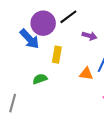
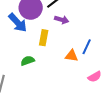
purple arrow: (89, 36) -> (62, 20), moved

